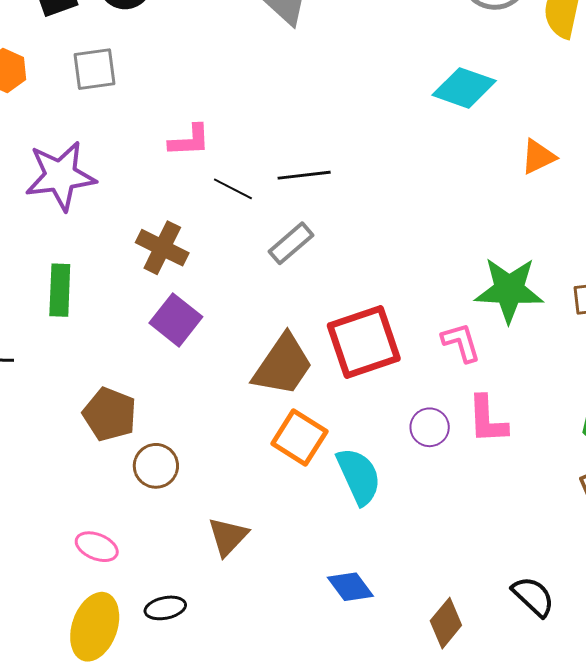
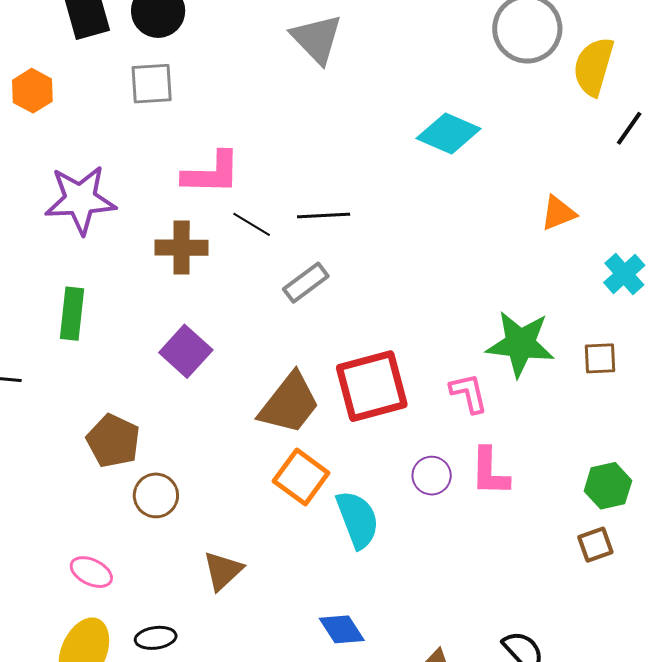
gray square: (94, 69) -> (152, 84), moved
cyan diamond: (464, 88) -> (449, 133), moved
pink L-shape: (189, 140) -> (211, 173), size x1.4
brown cross: (162, 248) -> (182, 248), moved, turned -30

